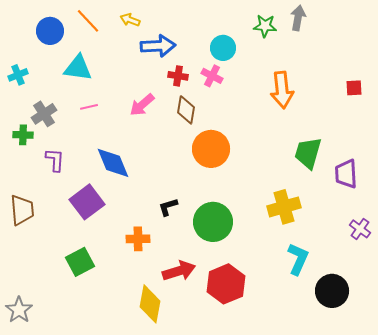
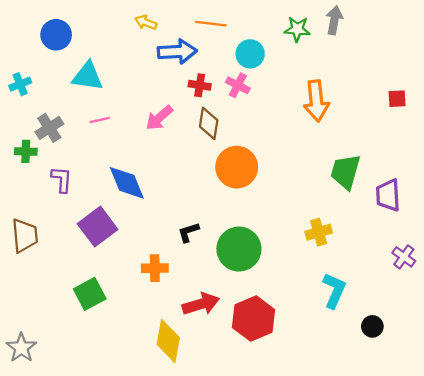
orange line: (88, 21) -> (211, 24), moved, turned -40
yellow cross: (284, 207) -> (319, 232), size x0.7
black circle: (332, 291) -> (372, 326), size x0.6

